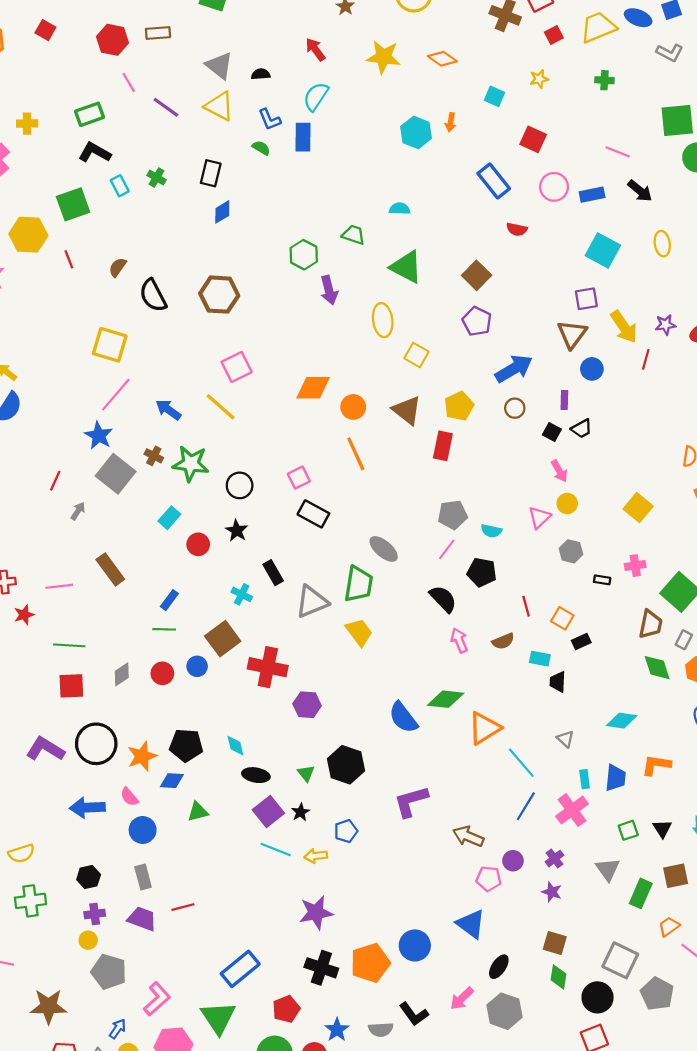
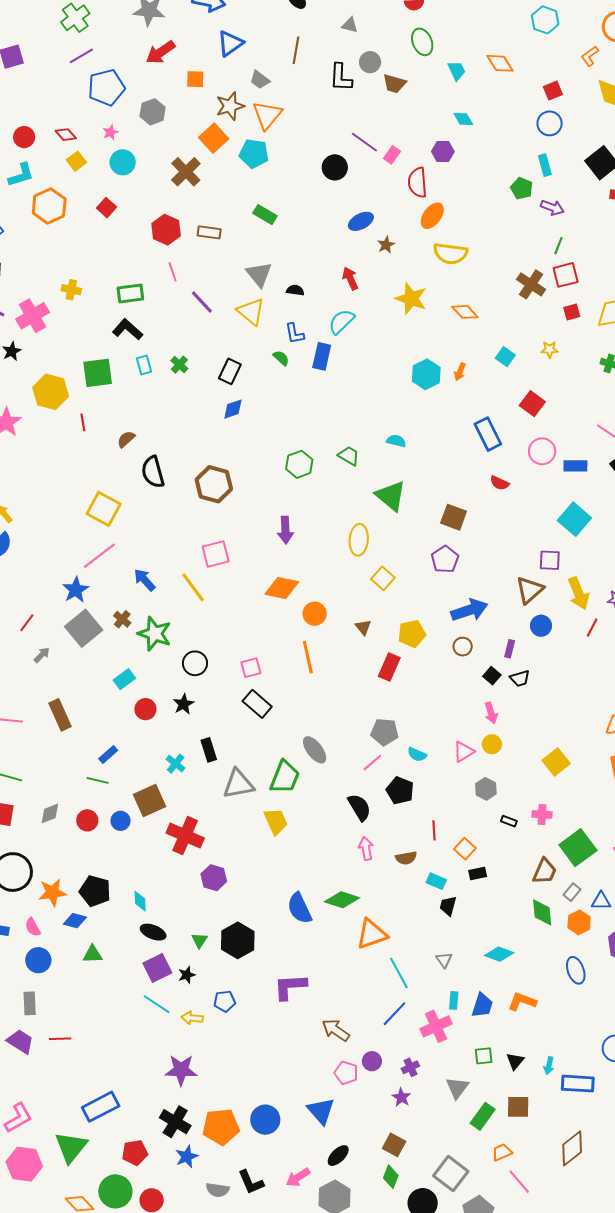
brown square: (477, 275) -> (454, 517), turned -36
purple arrow: (329, 290) -> (285, 530), moved
brown triangle: (407, 410) -> (363, 627), size x0.6
blue star: (337, 1030) -> (187, 1157), moved

